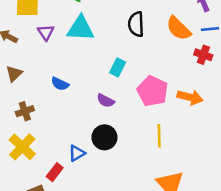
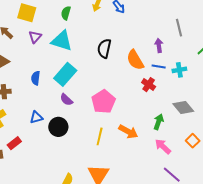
cyan rectangle: (118, 67) -> (65, 74), moved, size x1.6
blue semicircle: (60, 84) -> (36, 78), turned 56
orange arrow: (190, 97) -> (128, 132), moved
blue triangle: (77, 153) -> (36, 117), moved

